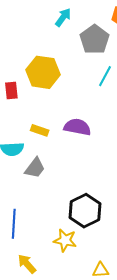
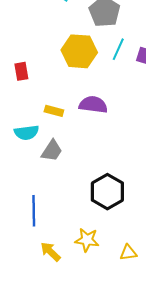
yellow hexagon: (43, 72) -> (79, 51), moved
yellow star: (65, 240) -> (87, 240), moved

